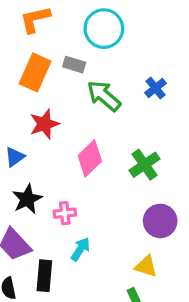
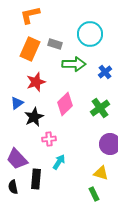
cyan circle: (104, 29) -> (90, 34), moved
blue cross: (155, 88) -> (105, 72), moved
green arrow: (104, 96) -> (74, 64), turned 140
black star: (27, 199) -> (34, 117), moved

